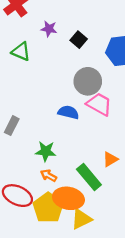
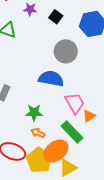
pink trapezoid: (99, 104) -> (75, 103), moved, turned 35
blue semicircle: (68, 112) -> (51, 79), size x1.4
orange ellipse: (68, 198) -> (56, 151), turned -45

